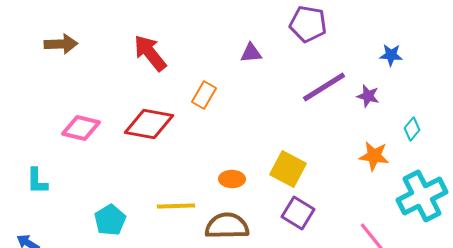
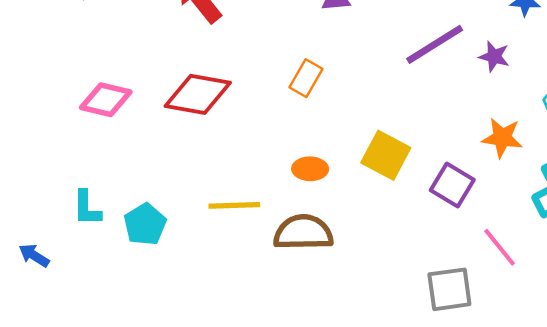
orange rectangle: (204, 95) -> (306, 78), moved
cyan L-shape: (37, 181) -> (87, 208), moved
purple square: (298, 213) -> (452, 185), moved

